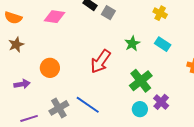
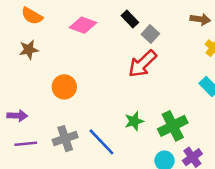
green star: (132, 44) -> (134, 121), moved
red arrow: (100, 61) -> (142, 64), moved
purple arrow: (22, 84) -> (17, 116), moved

